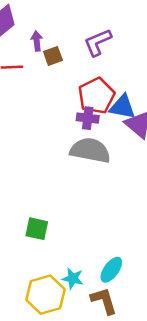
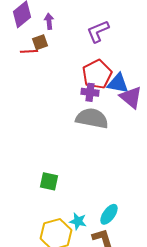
purple arrow: (37, 41) -> (49, 21), moved
brown square: (53, 56) -> (40, 42), moved

